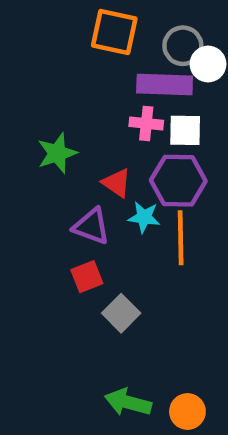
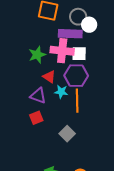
pink cross: (146, 123) -> (62, 51), size x1.6
green star: (57, 153) -> (37, 55), moved
gray square: (121, 313) -> (67, 134), moved

